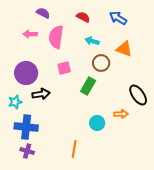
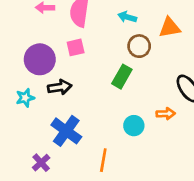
orange triangle: (124, 49) -> (170, 28), turned -30
pink square: (64, 68) -> (76, 47), moved
blue cross: (26, 127) -> (66, 131), moved, turned 30
purple cross: (27, 151) -> (41, 163), turned 32

